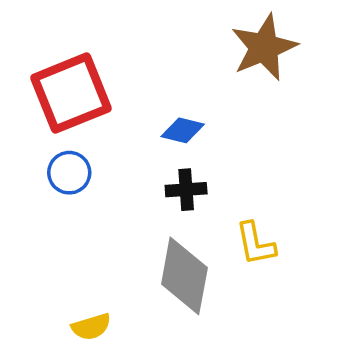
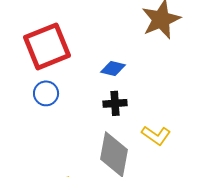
yellow L-shape: (255, 244) -> (156, 135), turned -44

